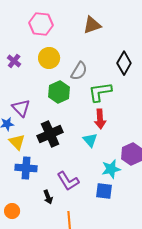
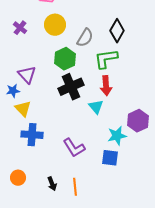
black diamond: (124, 63) -> (117, 31), moved
black cross: (50, 134) -> (71, 87), moved
black arrow: (48, 197) -> (52, 184), moved

